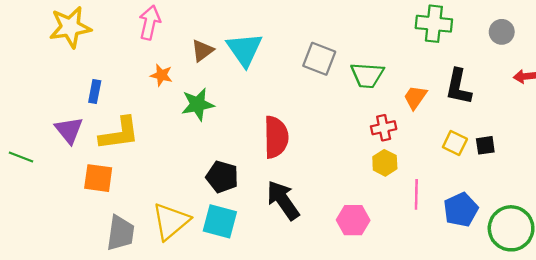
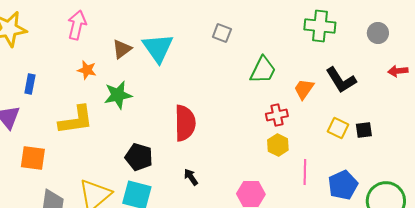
gray square: (319, 59) -> (222, 33), moved, size x0.7
green trapezoid: (367, 75) -> (263, 70), turned -68
black L-shape: (458, 87) -> (341, 80), turned -44
yellow L-shape: (119, 134) -> (76, 120), moved
black arrow: (283, 200) -> (191, 177), size x0.5

